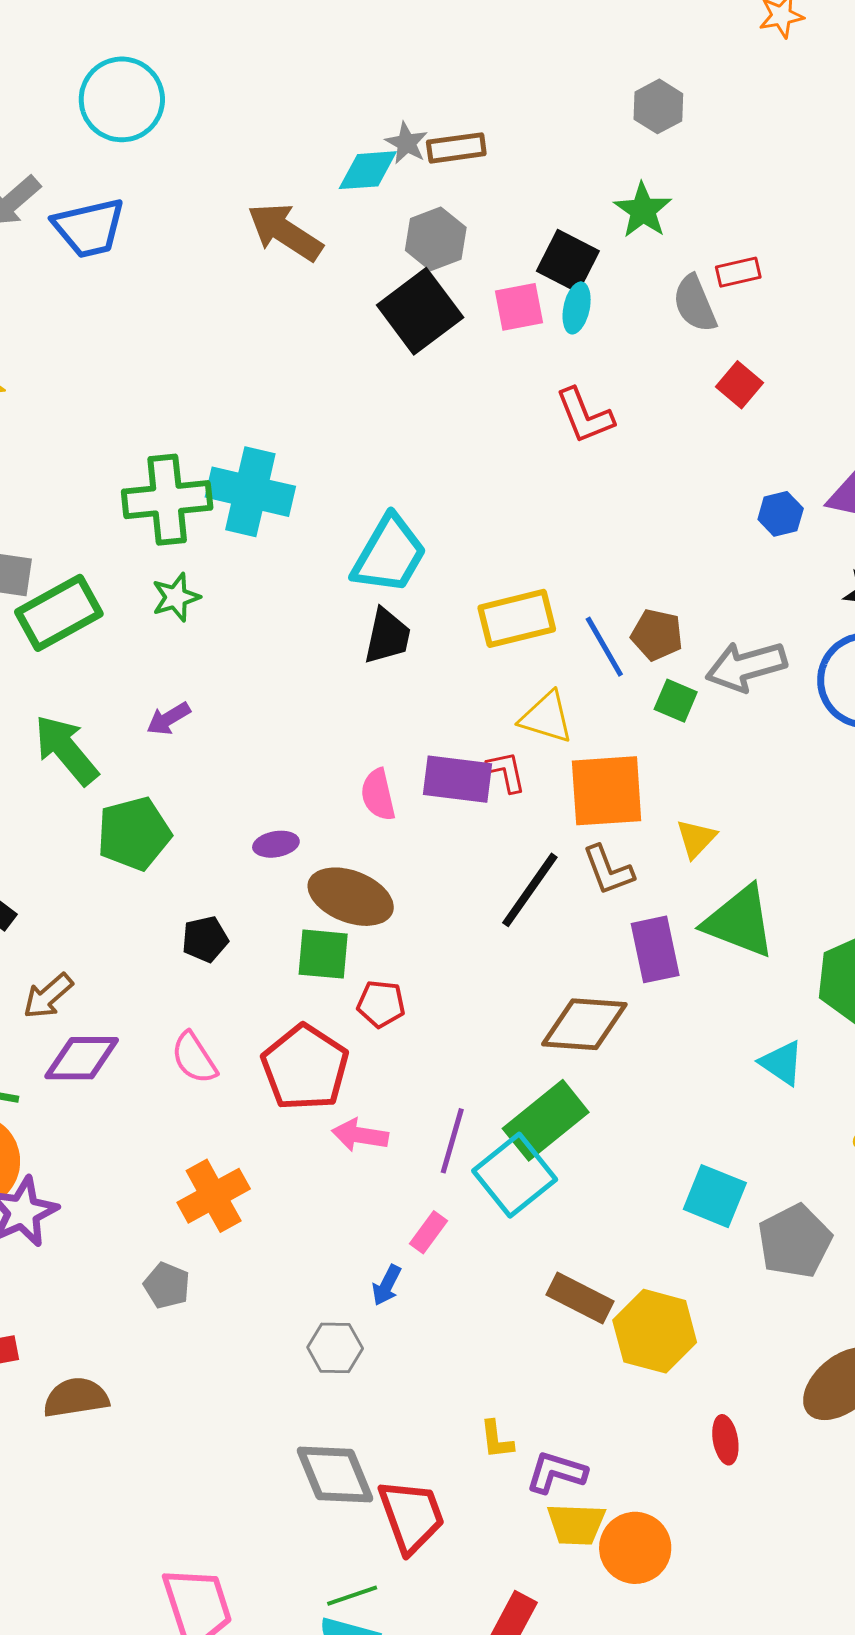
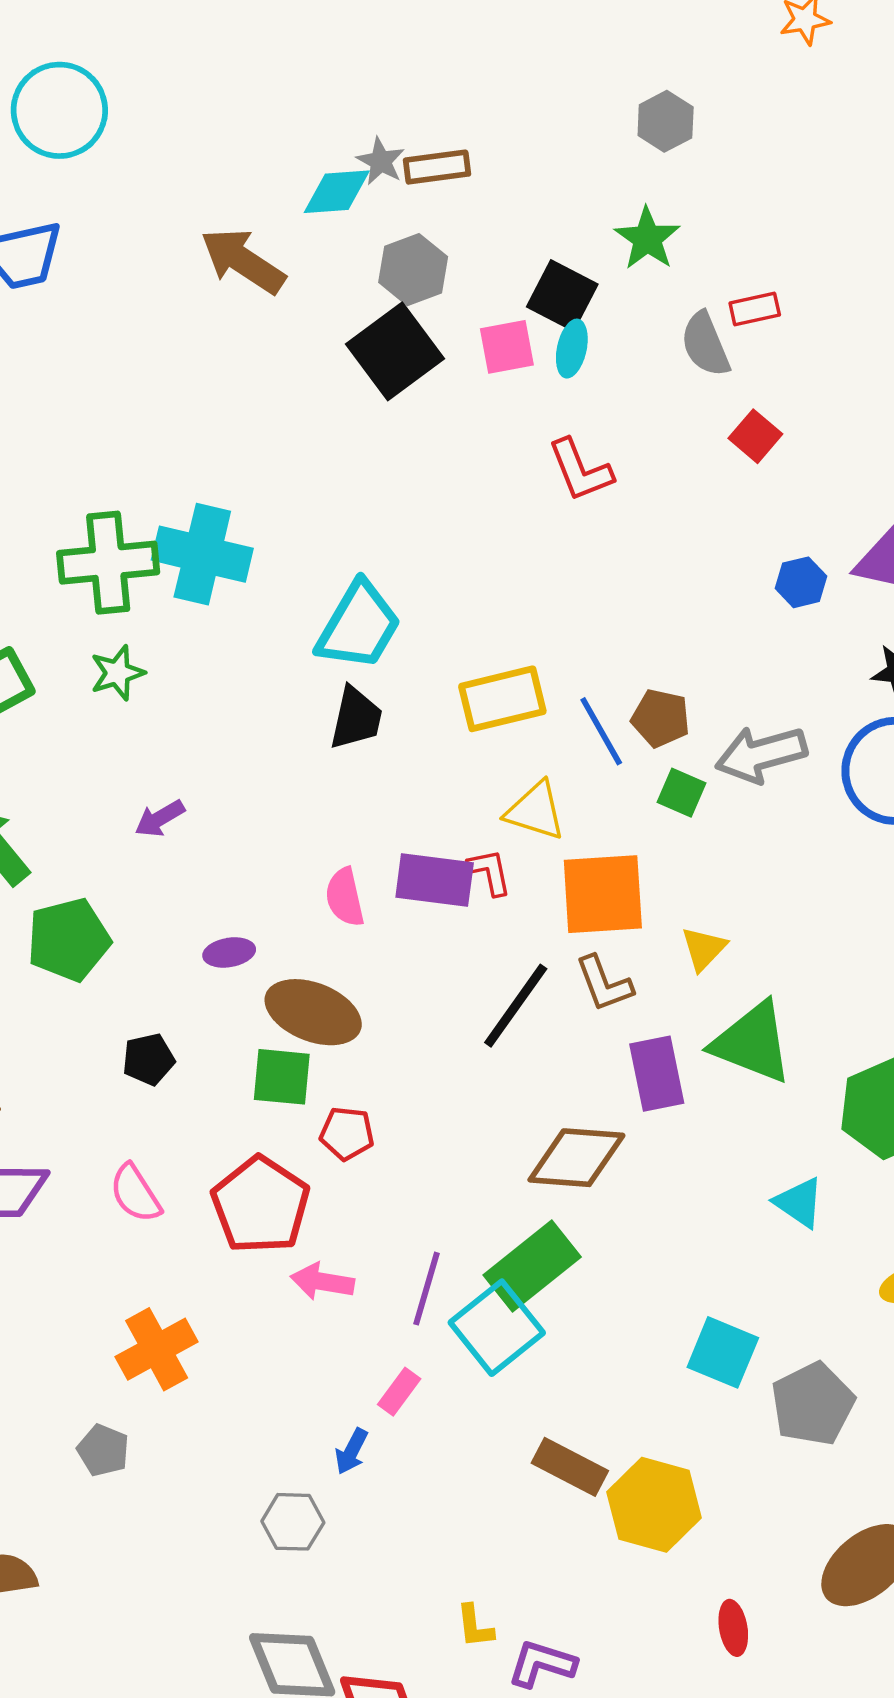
purple arrow: (168, 719) -> (160, 818), moved

